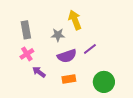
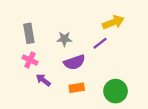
yellow arrow: (75, 20) -> (113, 22), moved, turned 90
purple line: (90, 49) -> (100, 43), moved
pink cross: (27, 54) -> (30, 60), turned -32

